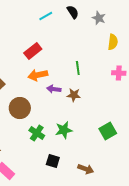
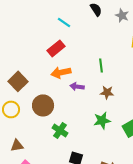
cyan line: (46, 16) -> (64, 22), moved, turned 64
brown star: (74, 95) -> (107, 92), moved
green star: (64, 130) -> (102, 120), moved

